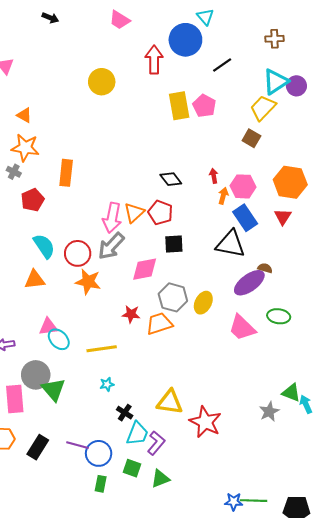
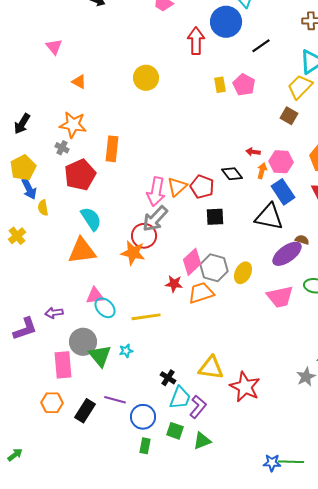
yellow circle: (102, 82) -> (146, 78), moved
yellow rectangle: (179, 106) -> (220, 85), size x0.6
orange triangle: (24, 115) -> (79, 82), moved
red arrow: (214, 176) -> (253, 152), turned -72
black diamond: (171, 179) -> (232, 174), moved
red pentagon: (33, 200) -> (80, 175), size x1.4
red circle: (78, 253) -> (144, 236), moved
pink diamond: (145, 269) -> (192, 262), moved, turned -32
orange triangle: (35, 280) -> (82, 251), size x1.4
pink trapezoid: (242, 328) -> (280, 297), turned -56
cyan star: (107, 384) -> (126, 351), moved
purple line: (78, 445) -> (115, 400), moved

